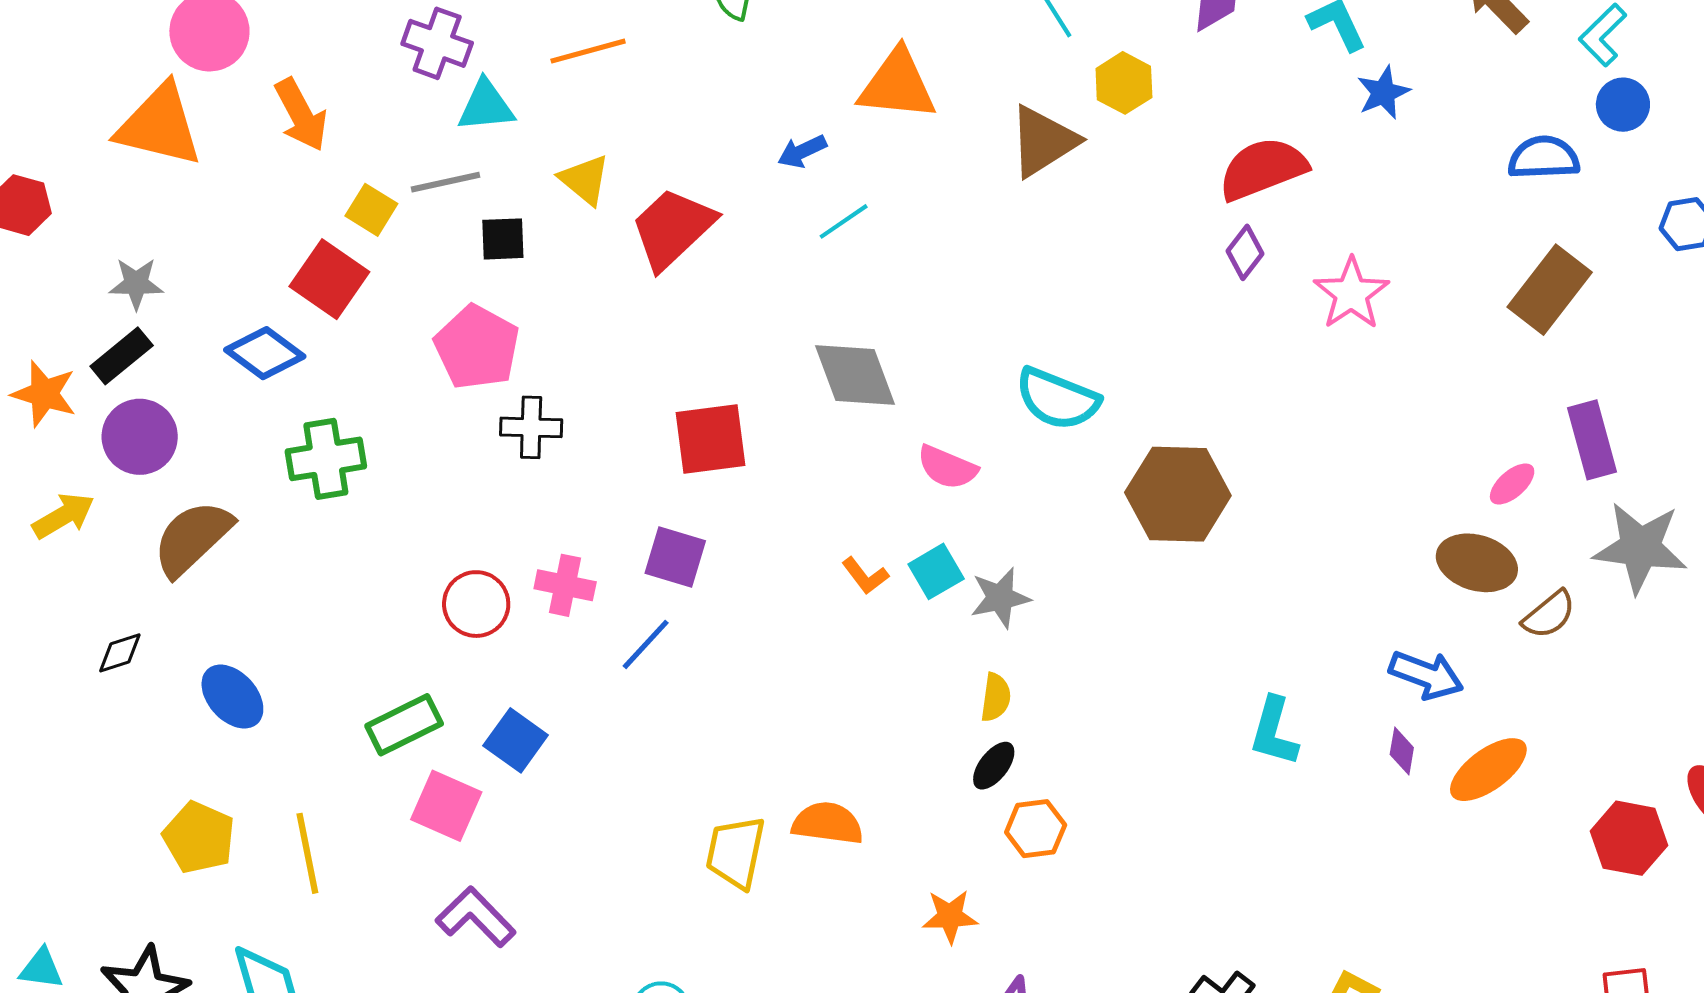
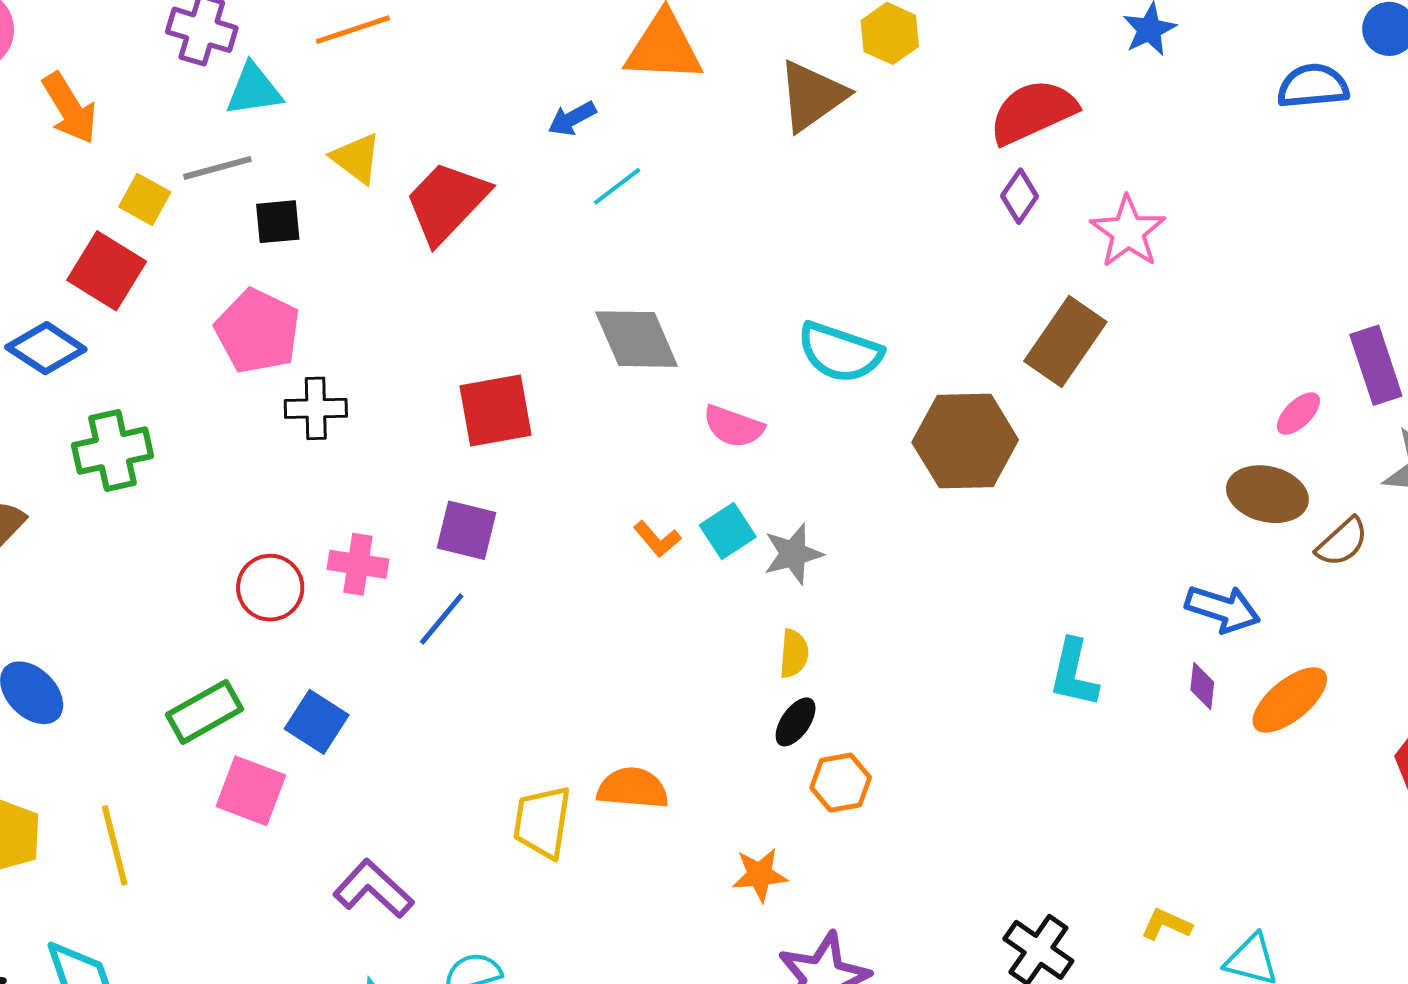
brown rectangle: (1550, 290) -> (1065, 342), moved
purple L-shape: (476, 917) -> (373, 889), moved

